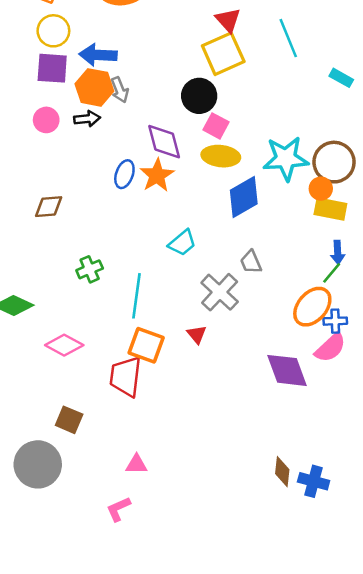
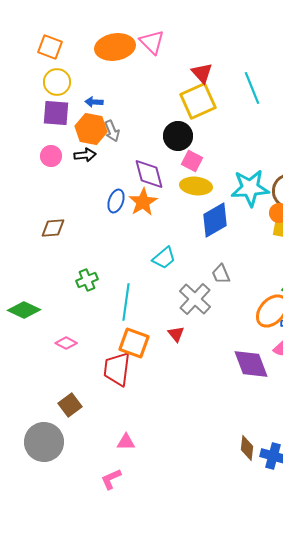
blue arrow: (98, 55) -> (94, 102), size x0.6
pink diamond: (64, 345) -> (66, 343), size x0.7
brown square: (69, 420) -> (70, 405), turned 30

